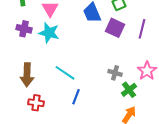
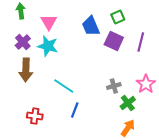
purple cross: (24, 29) -> (23, 42), turned 35
gray cross: (115, 73) -> (114, 86), turned -32
brown arrow: (27, 75) -> (26, 70), moved

